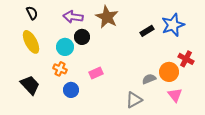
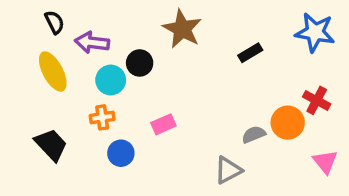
purple arrow: (73, 17) -> (92, 43), moved
blue star: (173, 25) -> (315, 32), moved, turned 30
orange cross: (60, 69) -> (102, 117), turned -32
pink triangle: (175, 95) -> (325, 162), moved

